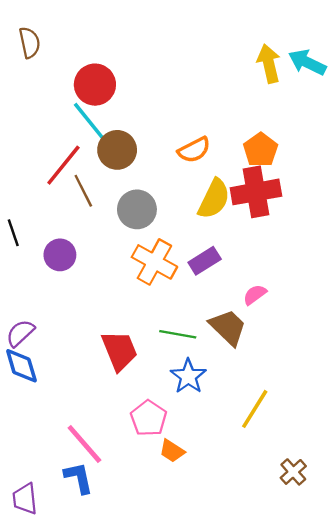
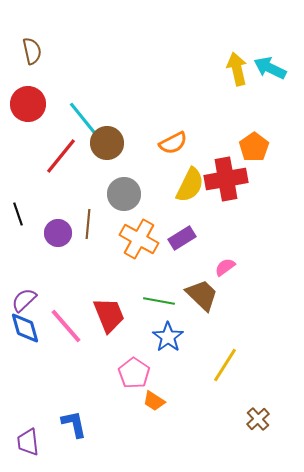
red circle: (95, 85) -> (28, 104), moved
orange pentagon: (261, 150) -> (254, 147), moved
brown line: (83, 191) -> (88, 224), moved, turned 32
pink line: (84, 444) -> (66, 326), moved

